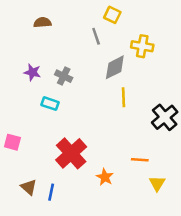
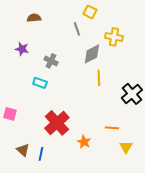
purple star: (32, 72) -> (22, 49), moved

